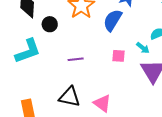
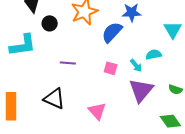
pink triangle: (102, 103) -> (97, 111), moved

